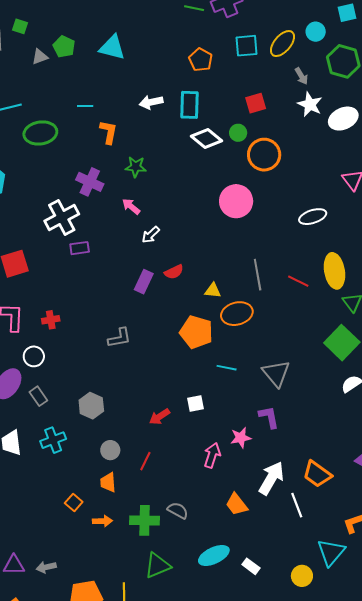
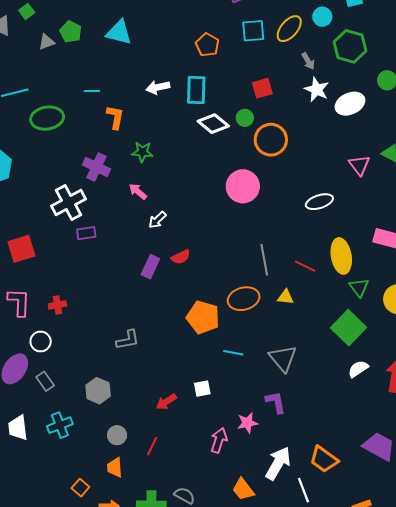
green square: (20, 26) -> (27, 11), turned 35
yellow triangle: (213, 291) -> (286, 297), moved
gray L-shape: (120, 338) -> (128, 340), moved

